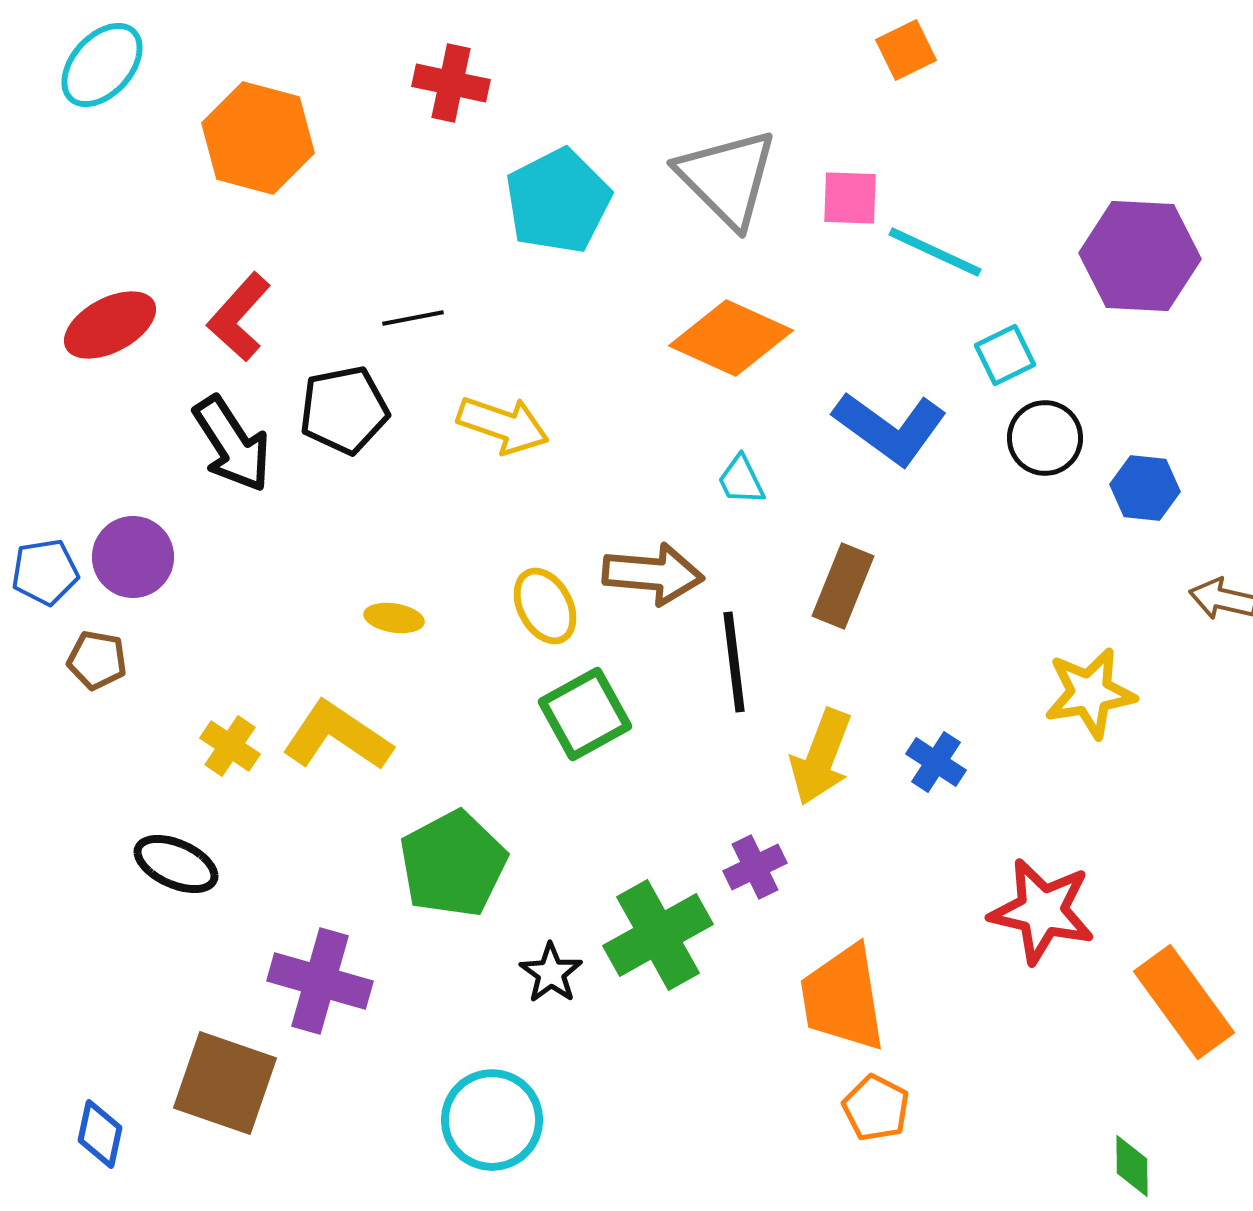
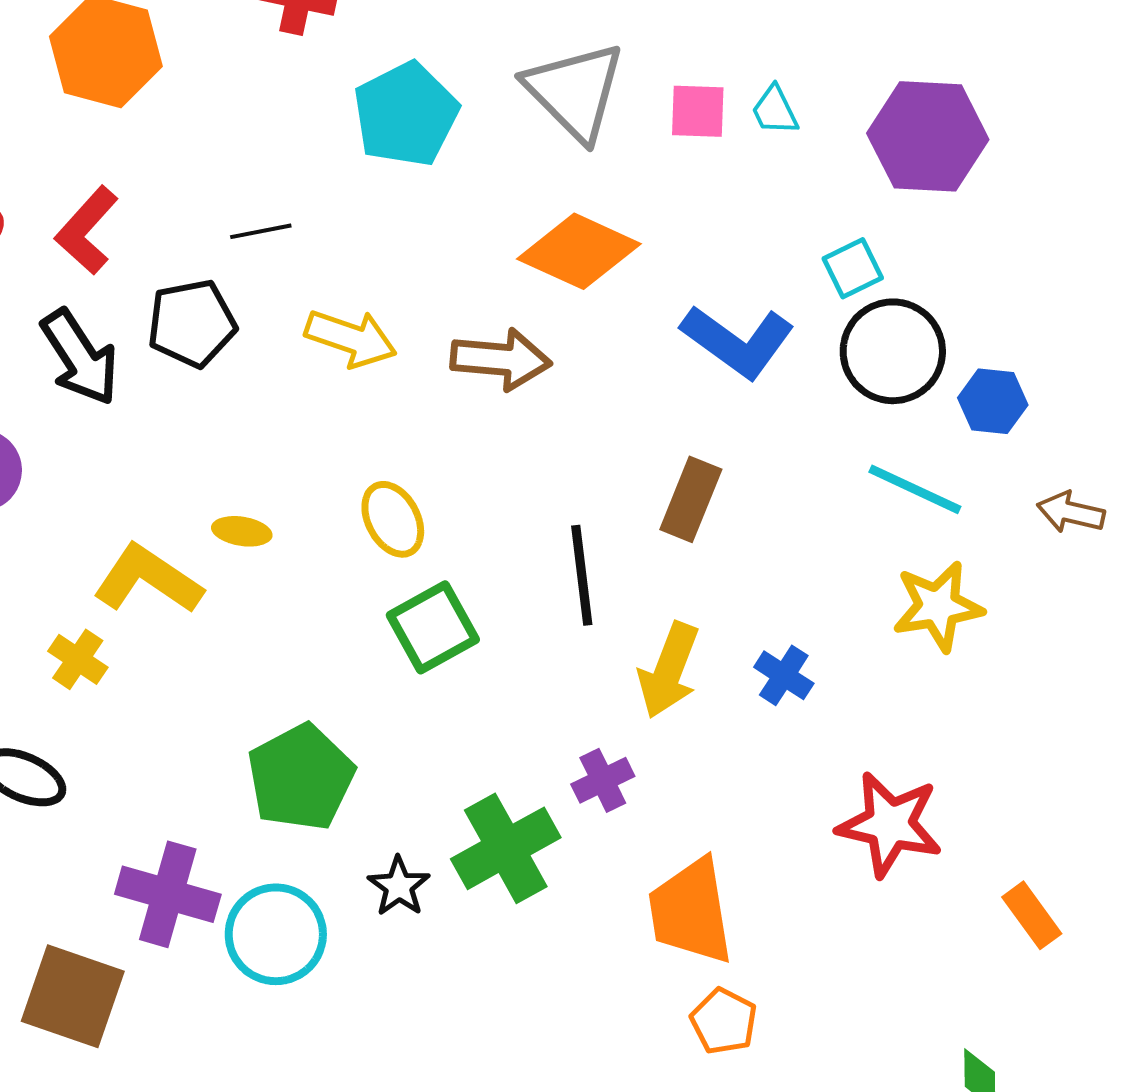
cyan line: (935, 252) -> (915, 489), moved
purple hexagon: (1140, 256) -> (928, 136), moved
black circle: (1045, 438) -> (893, 351), size x1.4
cyan trapezoid: (741, 480) -> (775, 110), moved
brown arrow: (653, 574) -> (501, 359), moved
yellow L-shape: (337, 736) -> (148, 579), moved
orange rectangle: (1184, 1002) -> (1032, 915), size x0.6
cyan circle: (492, 1120) -> (276, 934), moved

